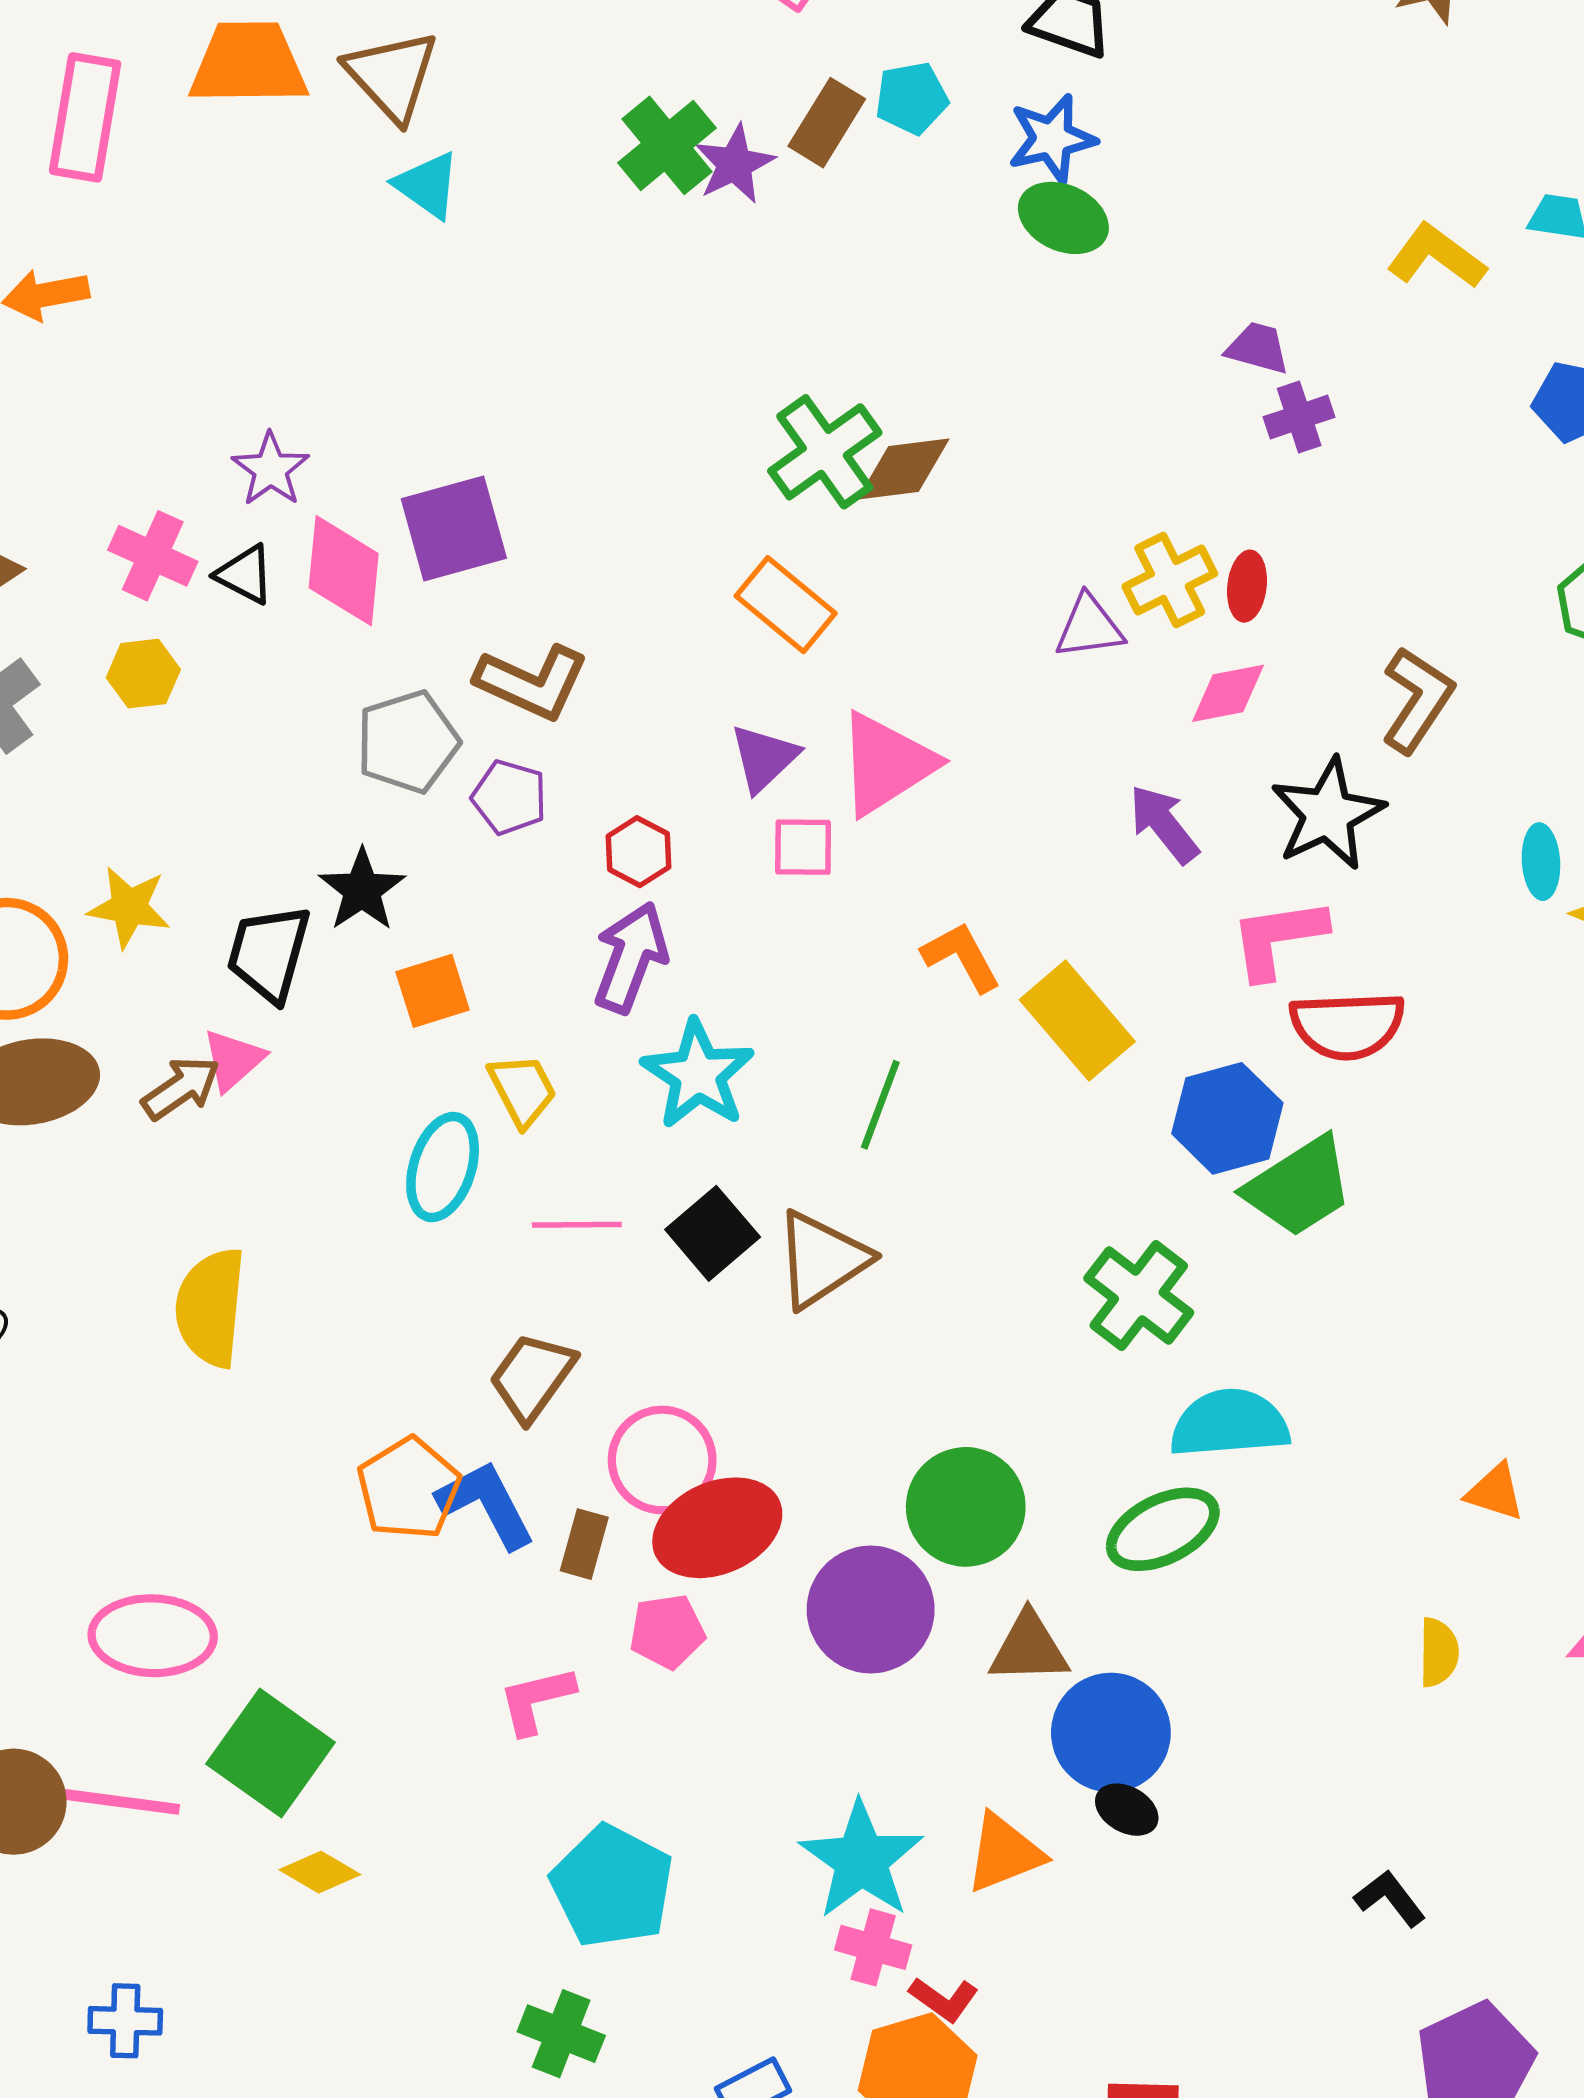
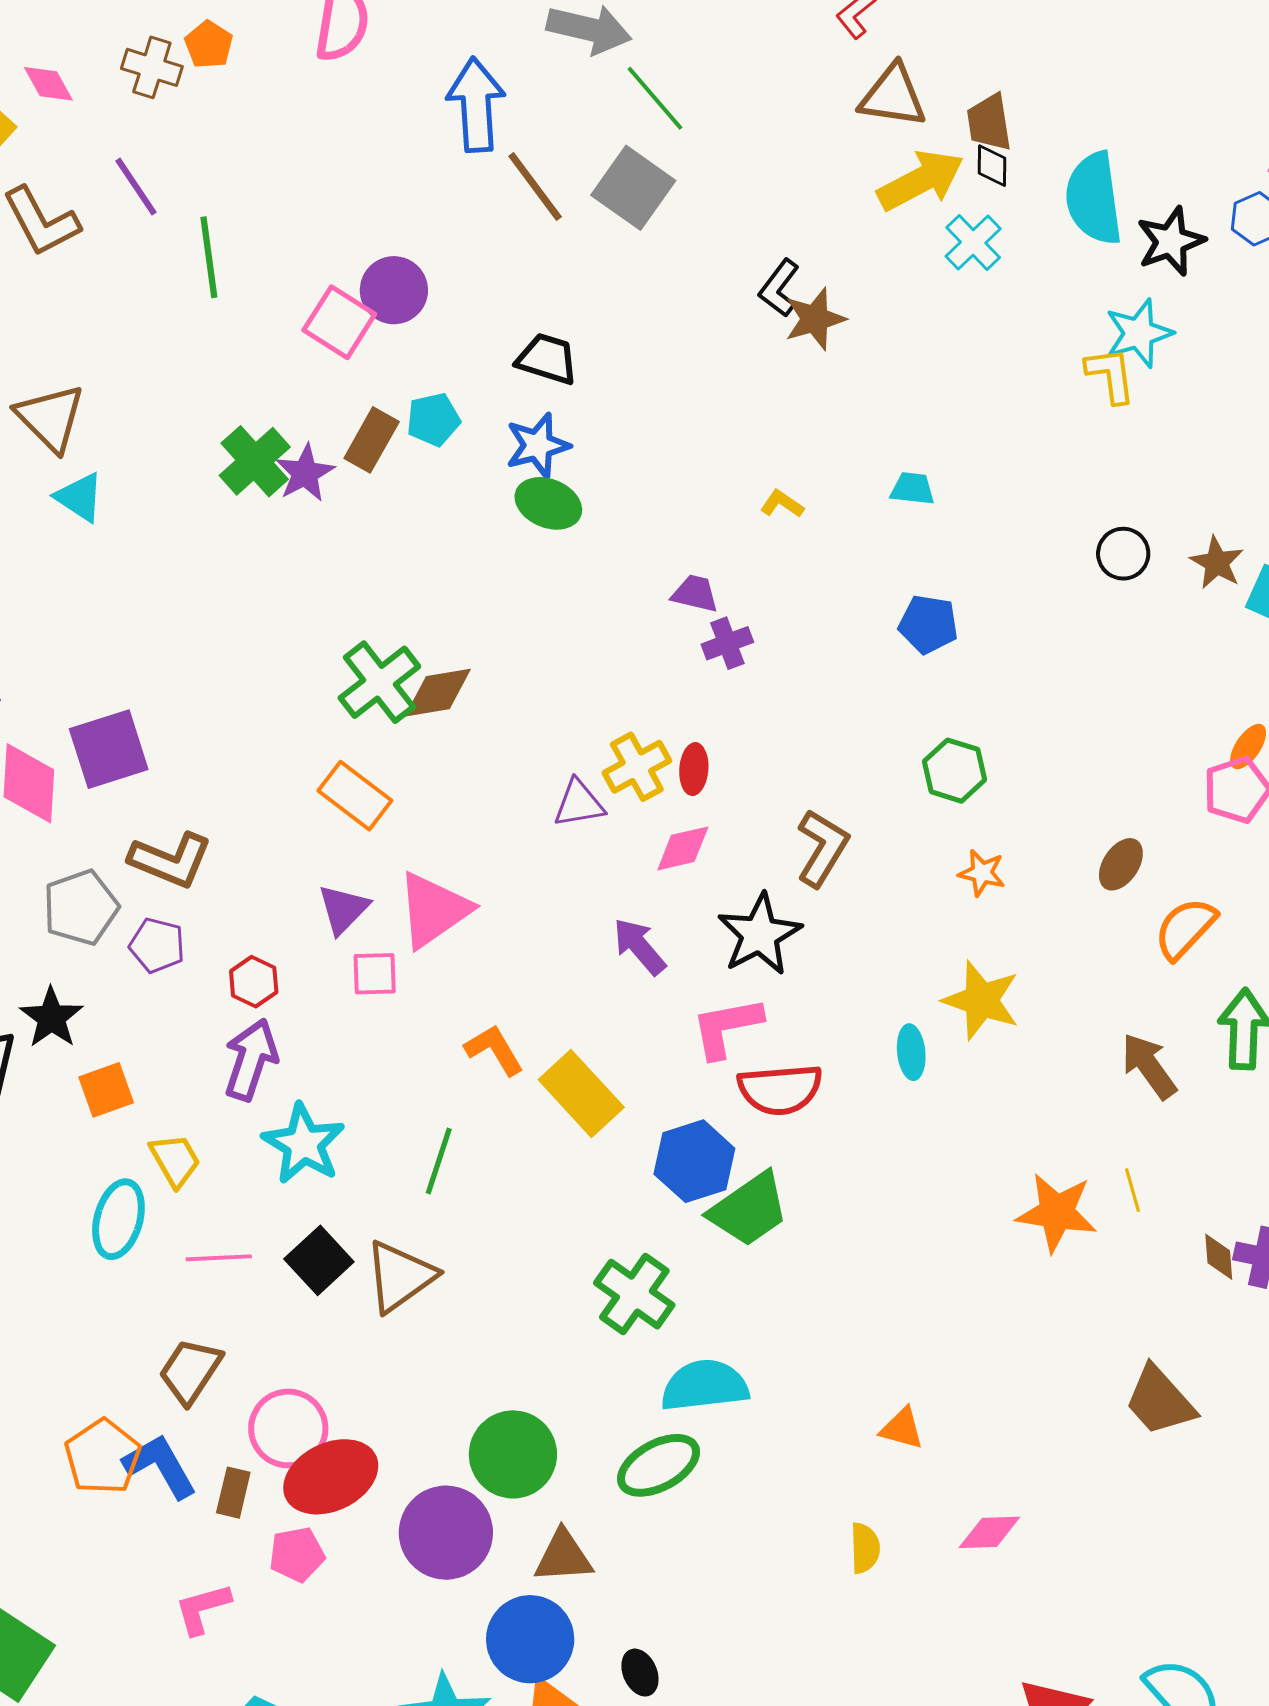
yellow L-shape: (1436, 256) -> (782, 504), moved, size x0.6
cyan ellipse: (1541, 862) -> (911, 1052), moved
blue circle: (1111, 1733) -> (530, 1639), moved
black ellipse: (1127, 1810) -> (640, 1673), turned 39

